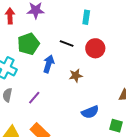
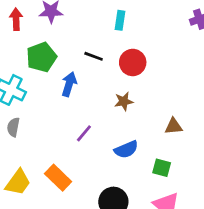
brown star: (76, 76) -> (124, 101), moved
purple line: (34, 98) -> (84, 133), moved

